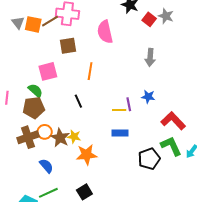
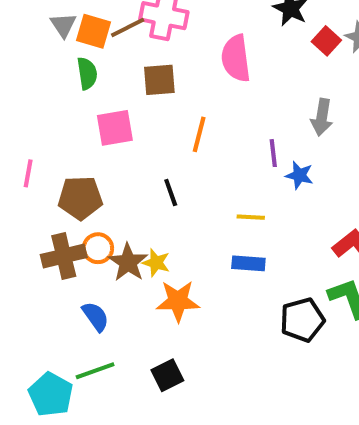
green semicircle: (35, 91) -> (87, 73), moved, turned 35
blue star: (148, 97) -> (299, 175), moved
purple line: (129, 104) -> (273, 153), moved

